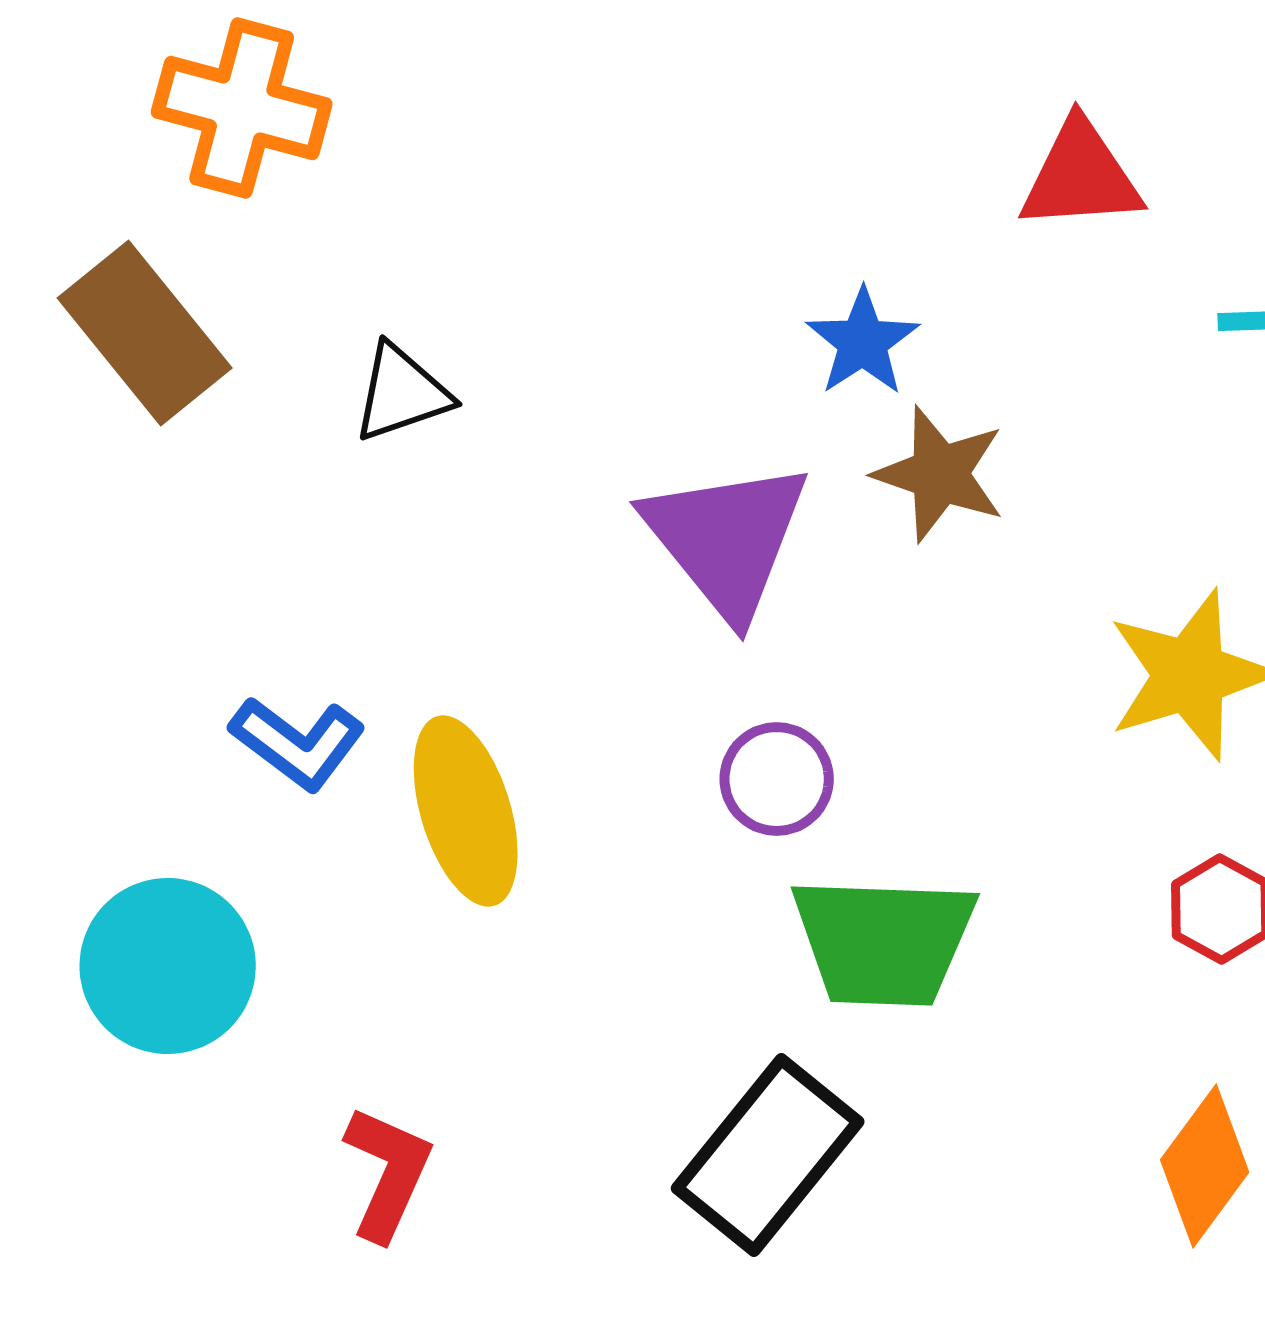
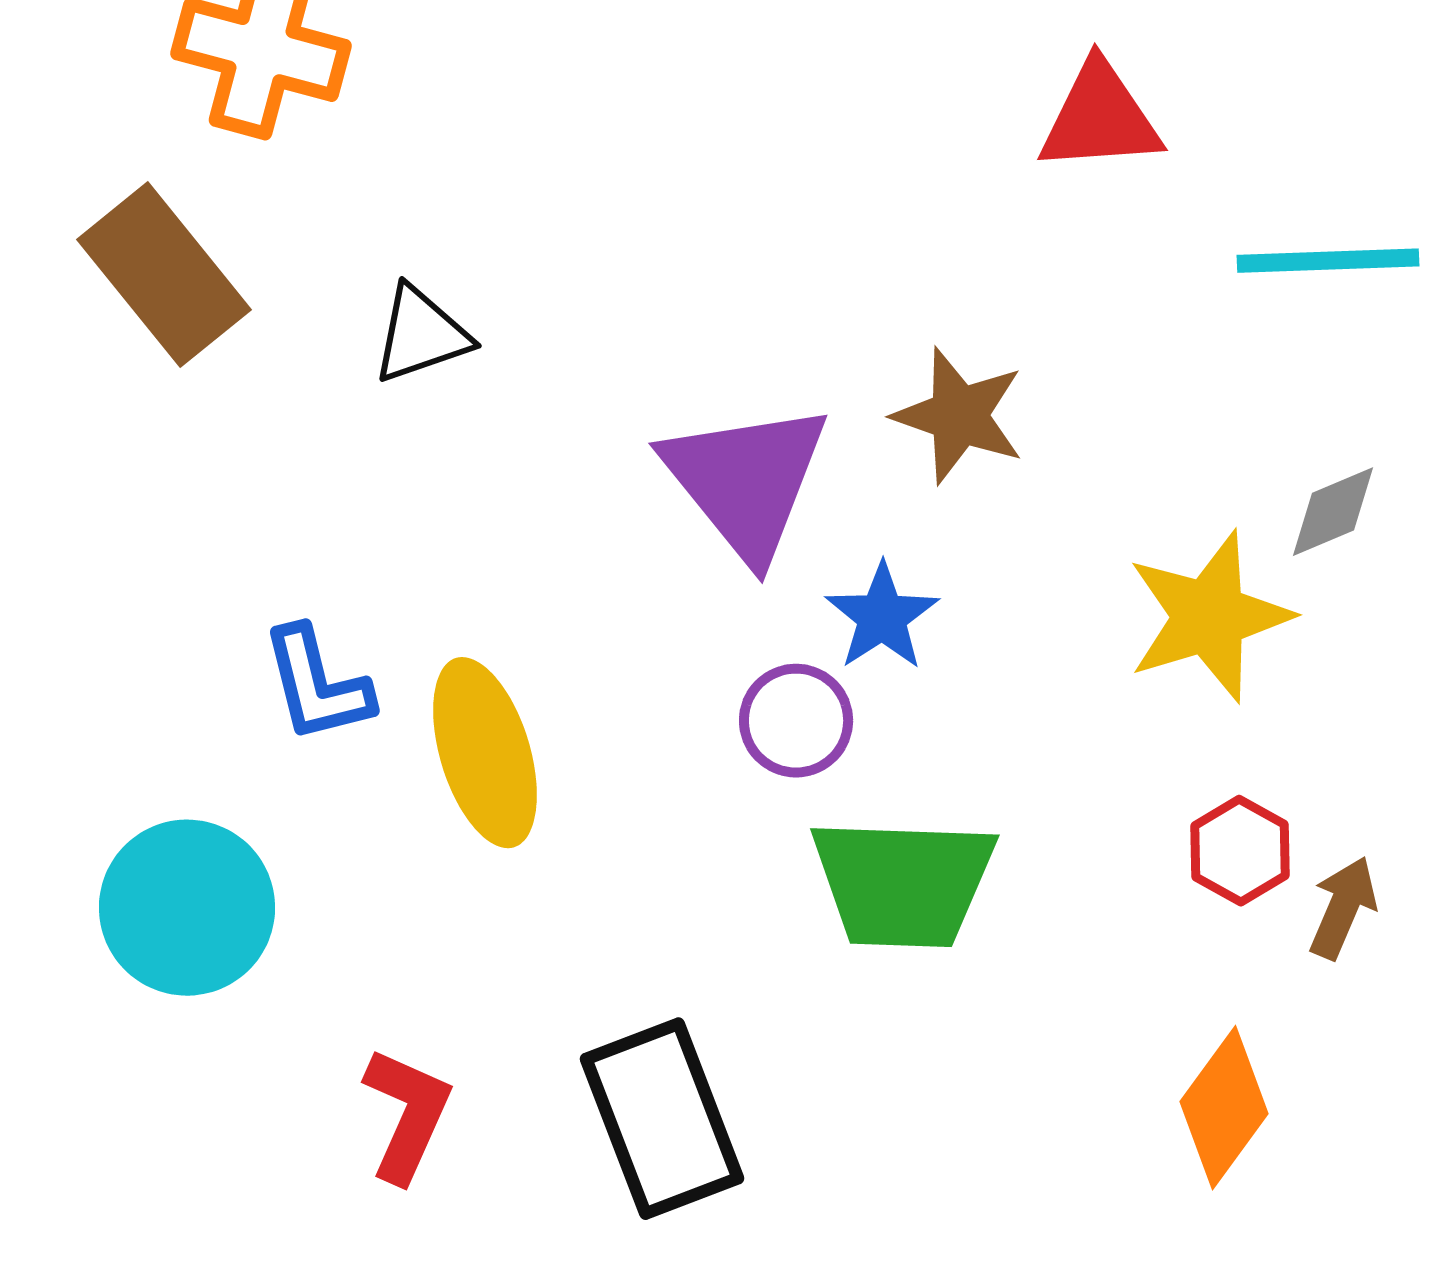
blue star: (863, 342) -> (882, 617), moved
blue L-shape: (298, 743) -> (317, 685), turned 39
black rectangle: (768, 1155) -> (662, 1119), moved, turned -60

